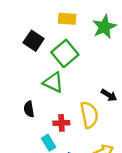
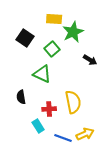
green star: (104, 27) -> (73, 32), moved
green square: (65, 53) -> (52, 49), size x0.7
black arrow: (109, 95) -> (90, 60), moved

